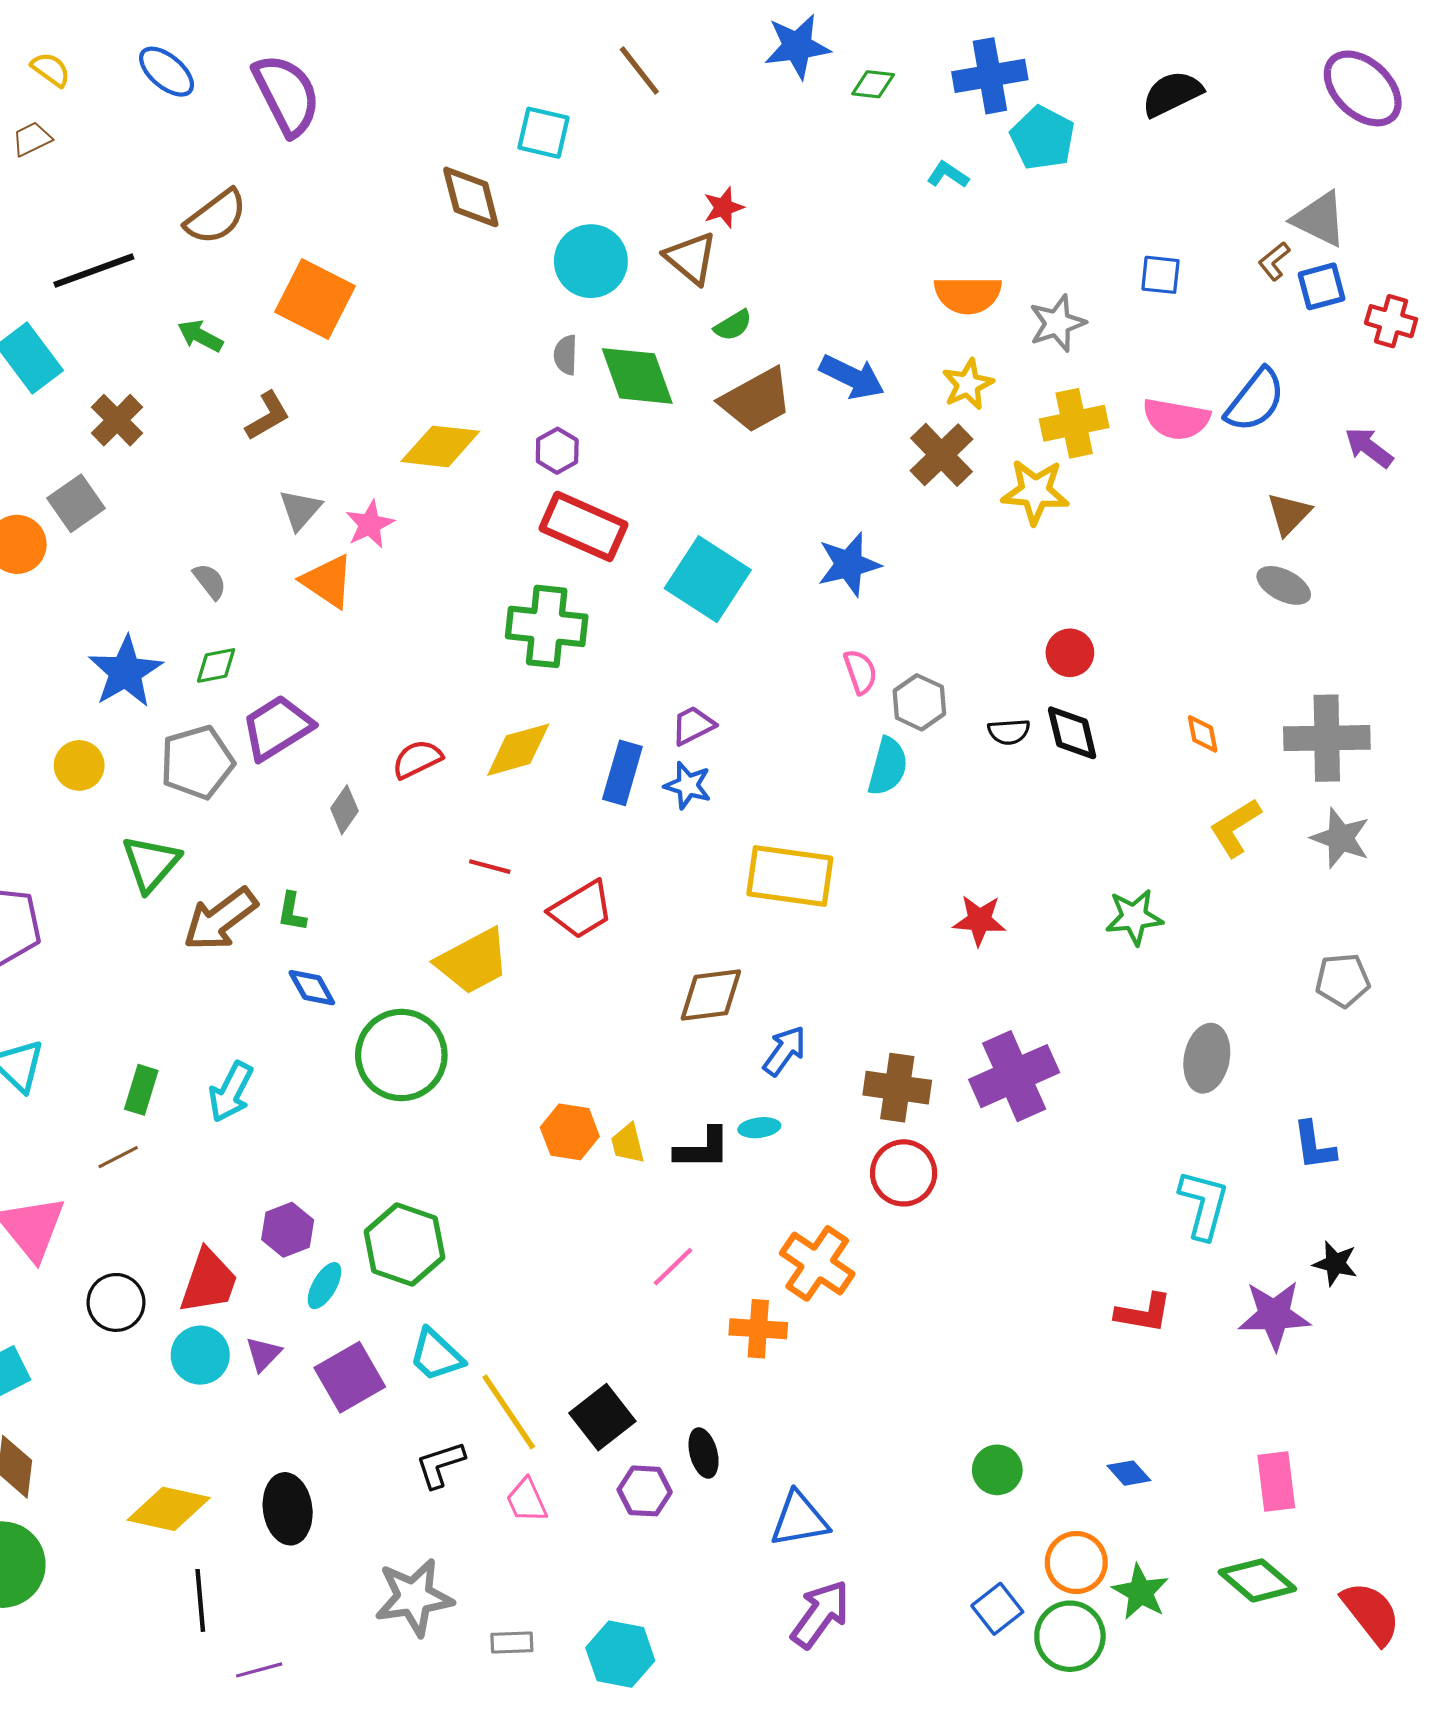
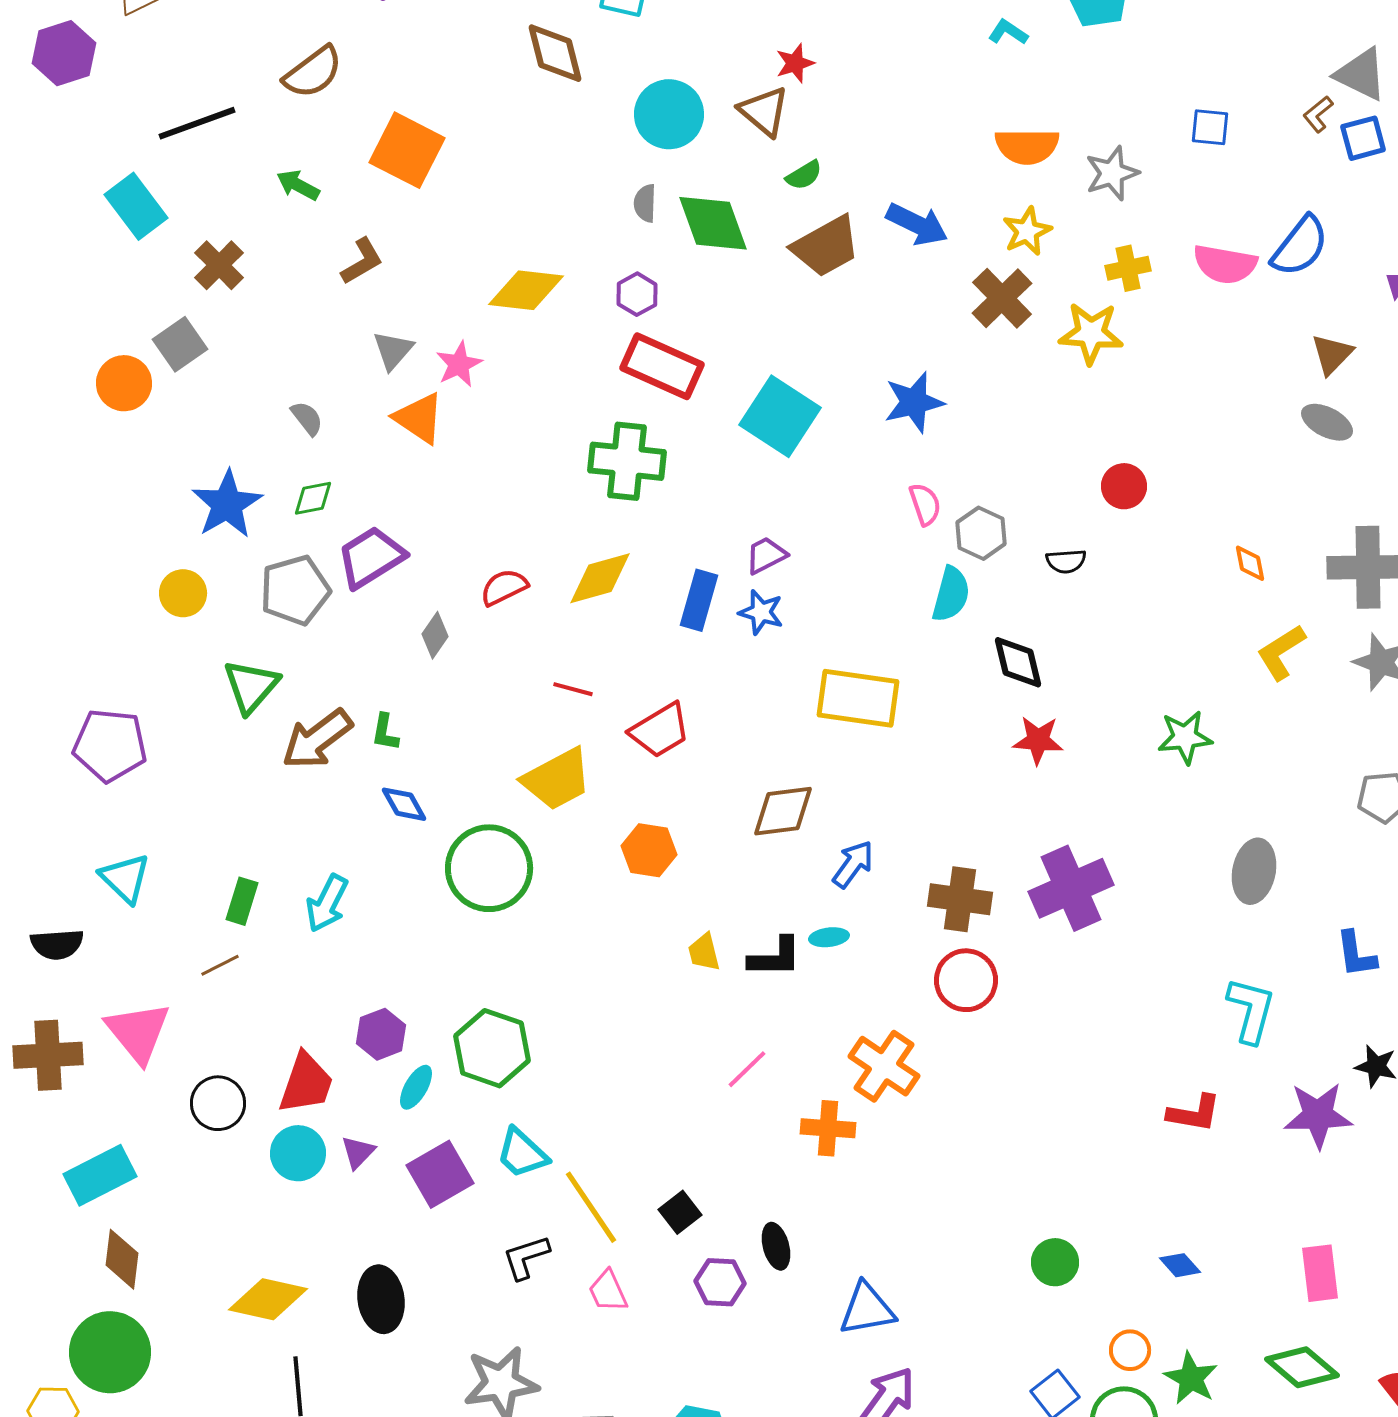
yellow cross: (1074, 423) -> (1128, 268), size x0.7
black diamond: (1072, 733) -> (1018, 662), moved
orange hexagon: (570, 1132) -> (649, 850), moved
black square: (602, 1417) -> (680, 1212), size x0.7
orange circle: (1076, 1563) -> (1130, 1350), size x0.7

